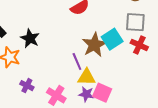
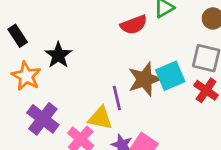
yellow triangle: (87, 77) -> (100, 118), moved
purple cross: (27, 86) -> (43, 119), size x1.6

